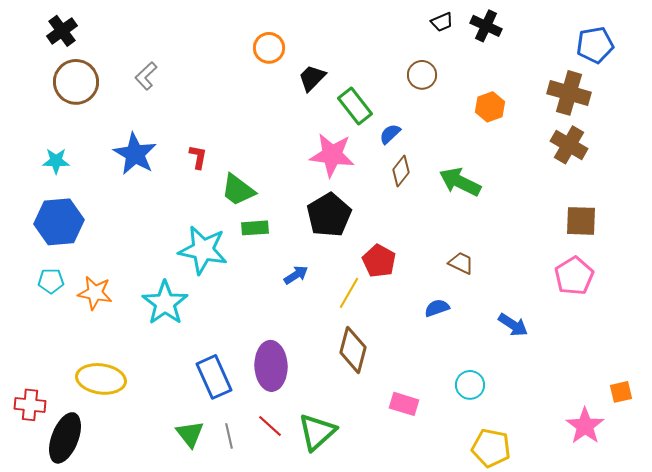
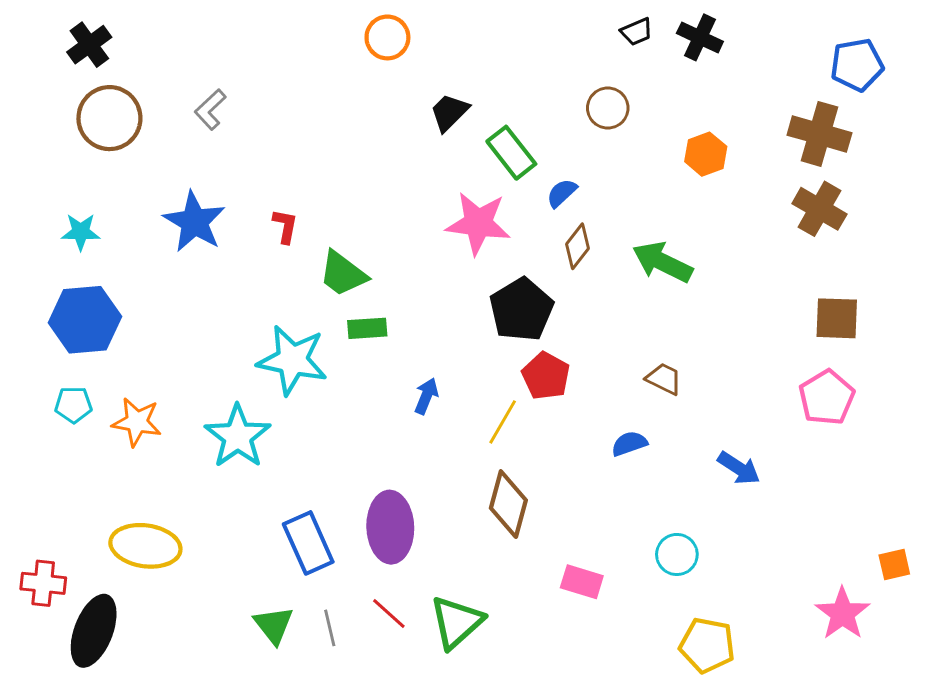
orange circle: (269, 48) -> (387, 37), moved
black pentagon: (329, 215) -> (521, 310), moved
blue arrow: (296, 275) -> (426, 396), turned -35

